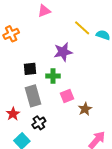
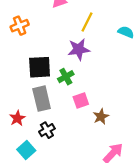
yellow line: (82, 28) -> (87, 22), moved, turned 72
black square: (30, 69) -> (40, 67), size x1.5
green cross: (53, 76) -> (66, 77), turned -32

